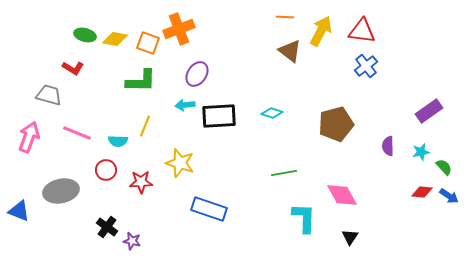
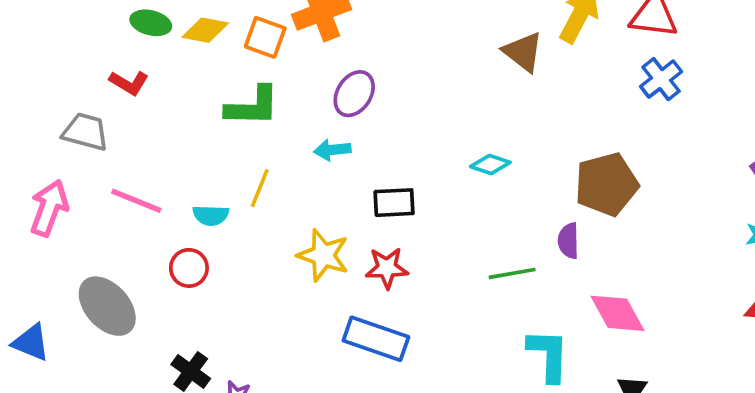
black rectangle: (219, 116) -> (394, 203), moved, size x0.7
purple semicircle: (388, 146) -> (568, 241), moved
red star: (141, 182) -> (387, 268), moved
gray ellipse: (61, 191) -> (107, 306), turned 60

